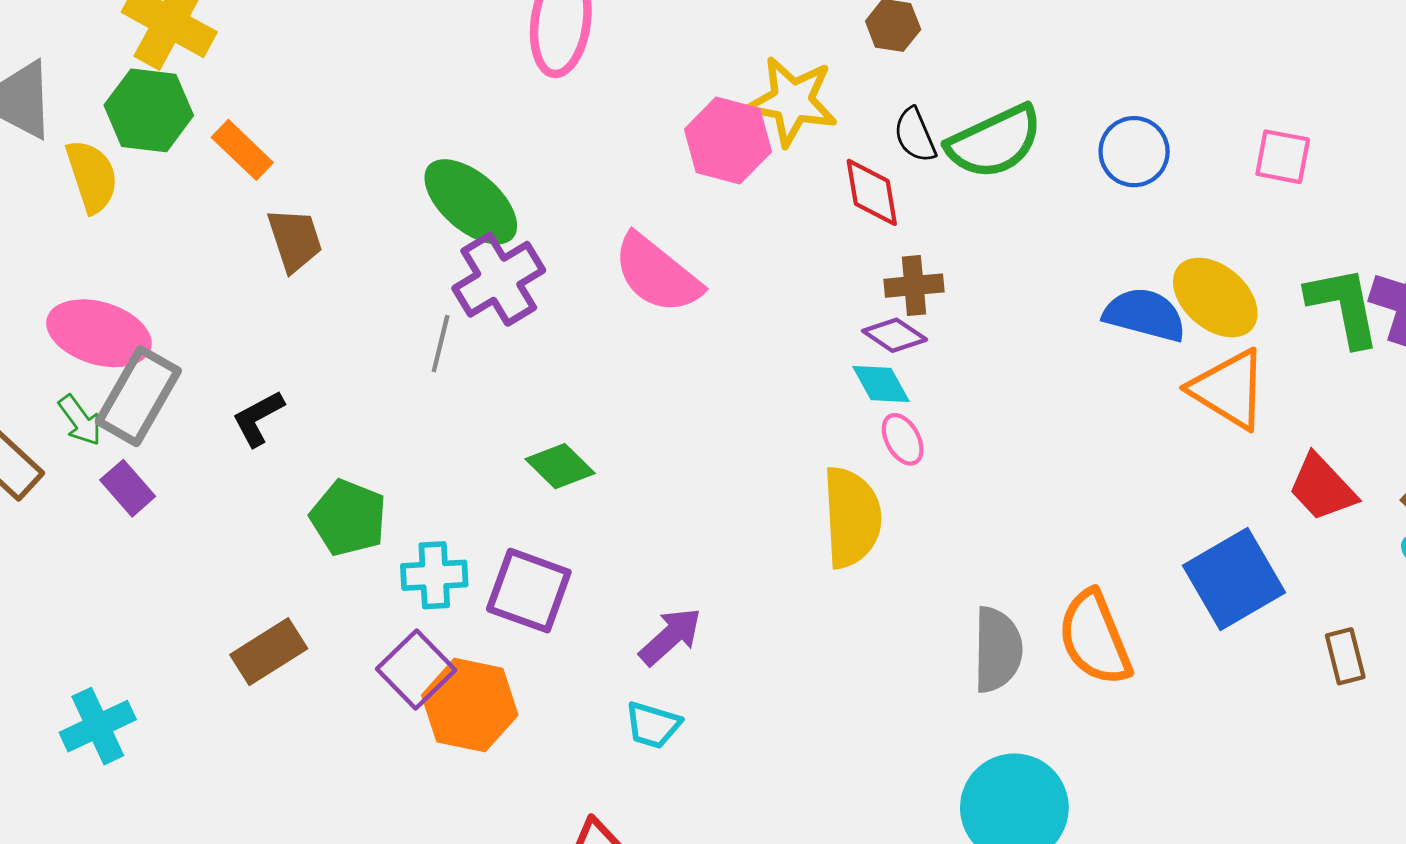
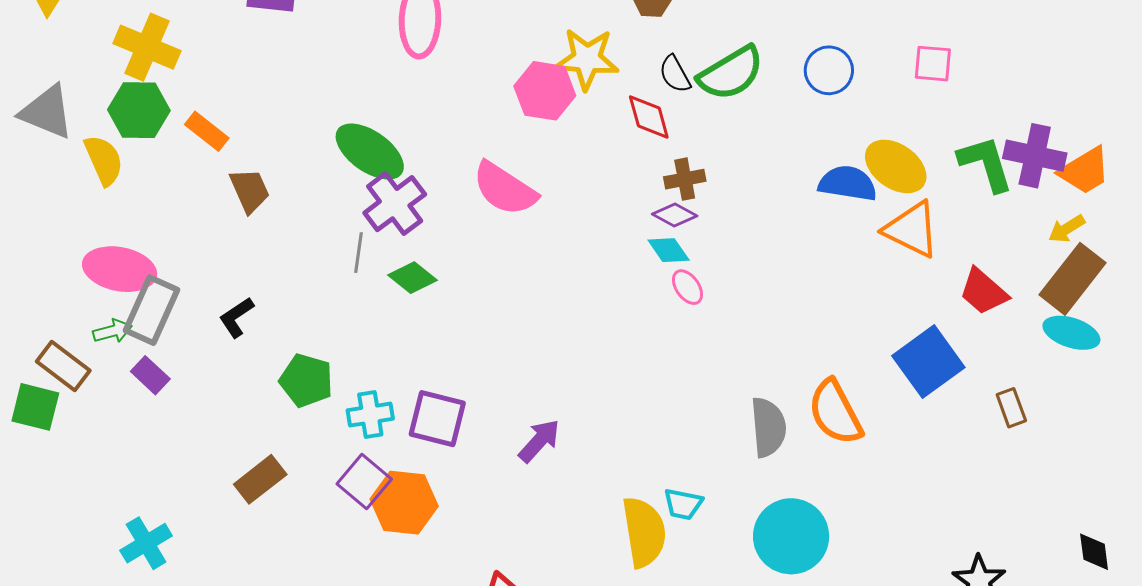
green arrow: (80, 420) -> (112, 331), turned -63
green diamond: (560, 466) -> (413, 278), moved
yellow semicircle: (852, 517) -> (644, 532), moved
cyan trapezoid: (653, 725) -> (683, 504), moved

